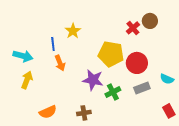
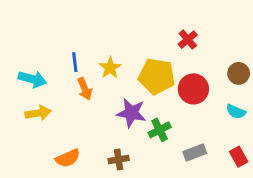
brown circle: (150, 21) -> (239, 73), moved
yellow star: (73, 31) -> (110, 68), moved
yellow arrow: (27, 80) -> (38, 113), turned 60
gray rectangle: (142, 88) -> (195, 152), moved

